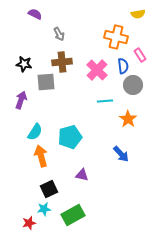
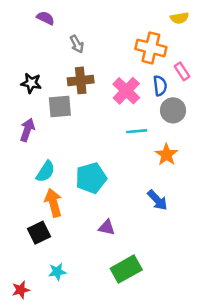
black square: (49, 189) -> (39, 233), moved
green rectangle: (73, 215) -> (126, 269), moved
red star: (29, 223) -> (21, 290), moved

